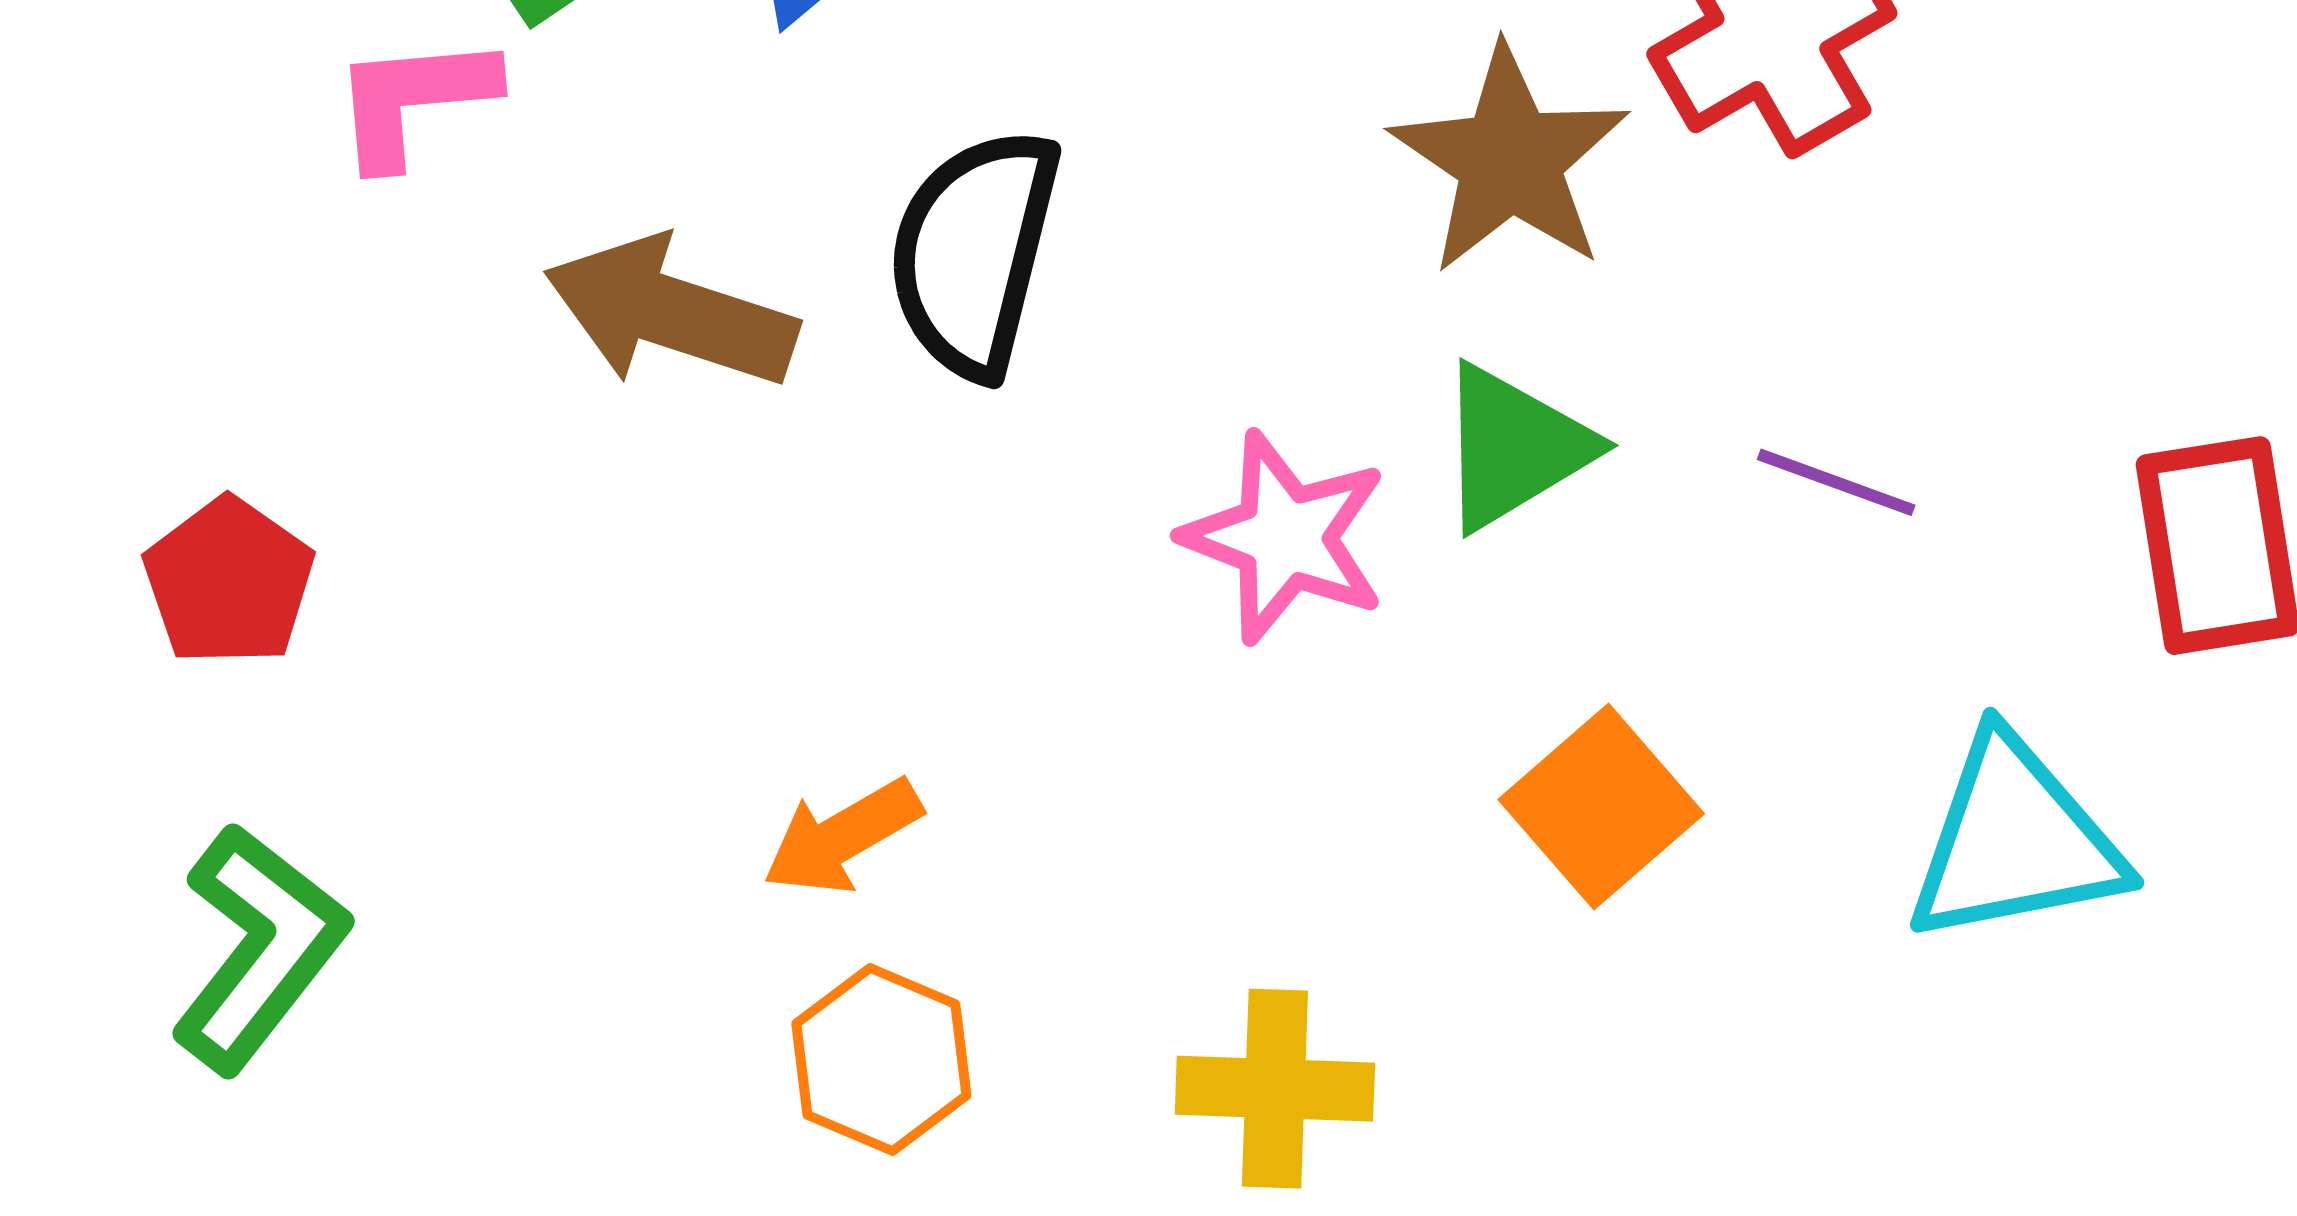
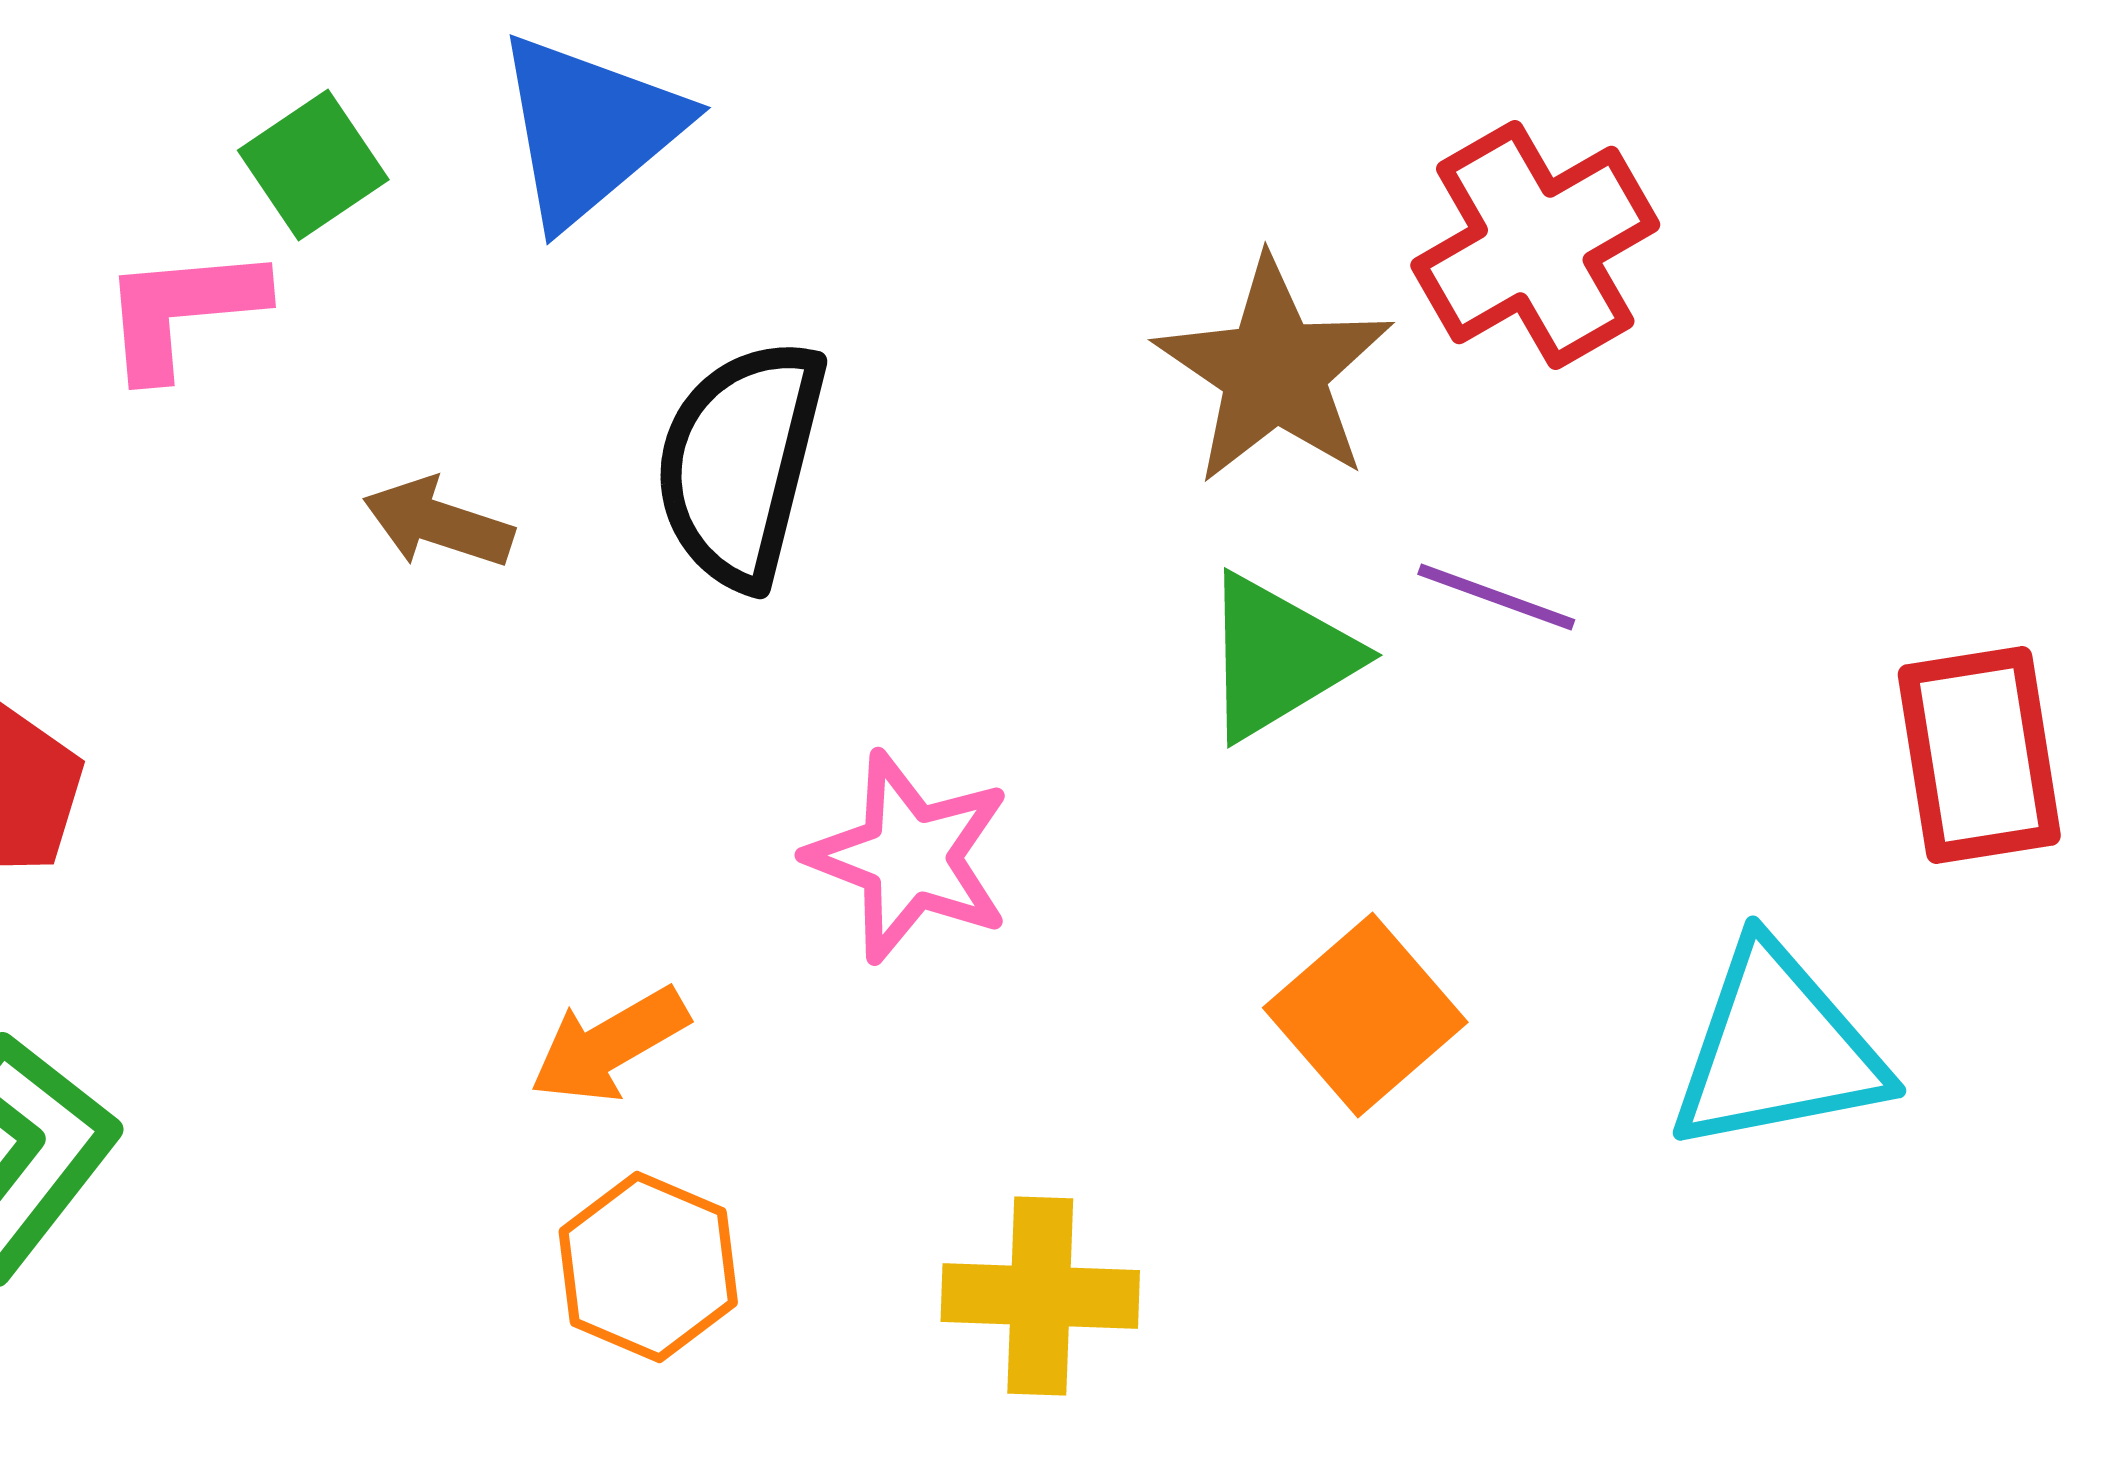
brown arrow: (671, 313) -> (438, 523), size x0.6
purple line: (1836, 482) -> (1496, 597), moved
pink star: (1285, 538) -> (909, 857), moved

